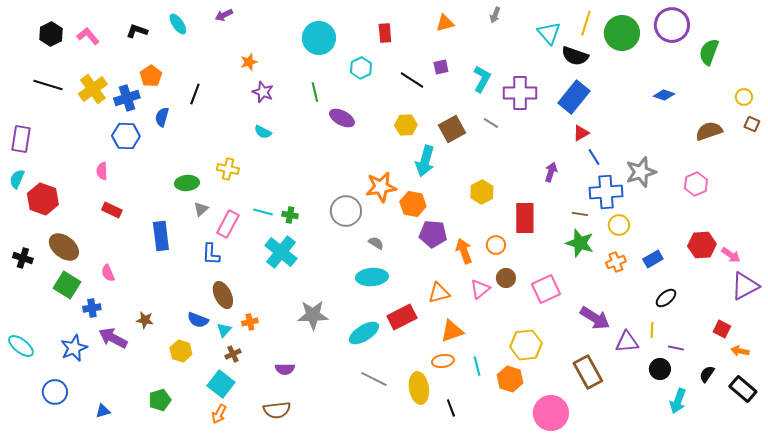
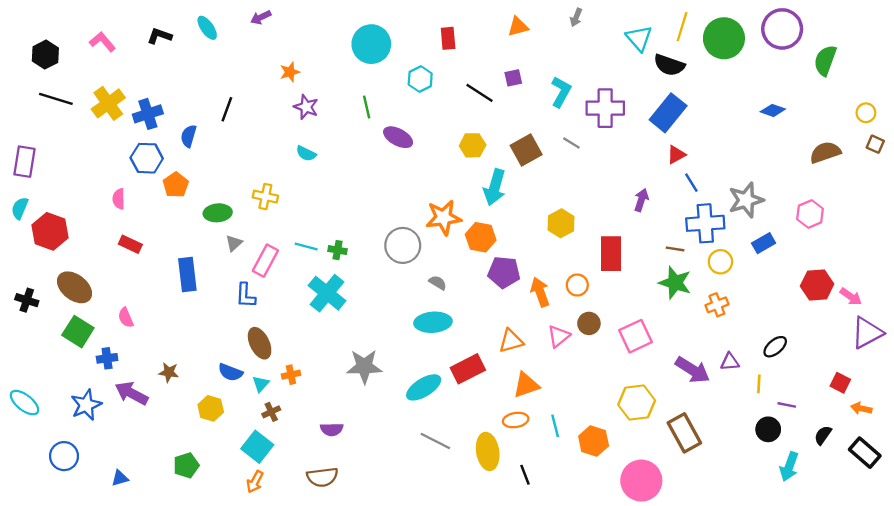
black hexagon: (51, 34) -> (45, 55), moved
orange pentagon: (151, 76) -> (176, 185), moved
blue rectangle: (653, 259) -> (764, 243), moved
purple triangle: (627, 342) -> (730, 362), moved, size x0.7
yellow hexagon: (526, 345) -> (637, 403), moved

